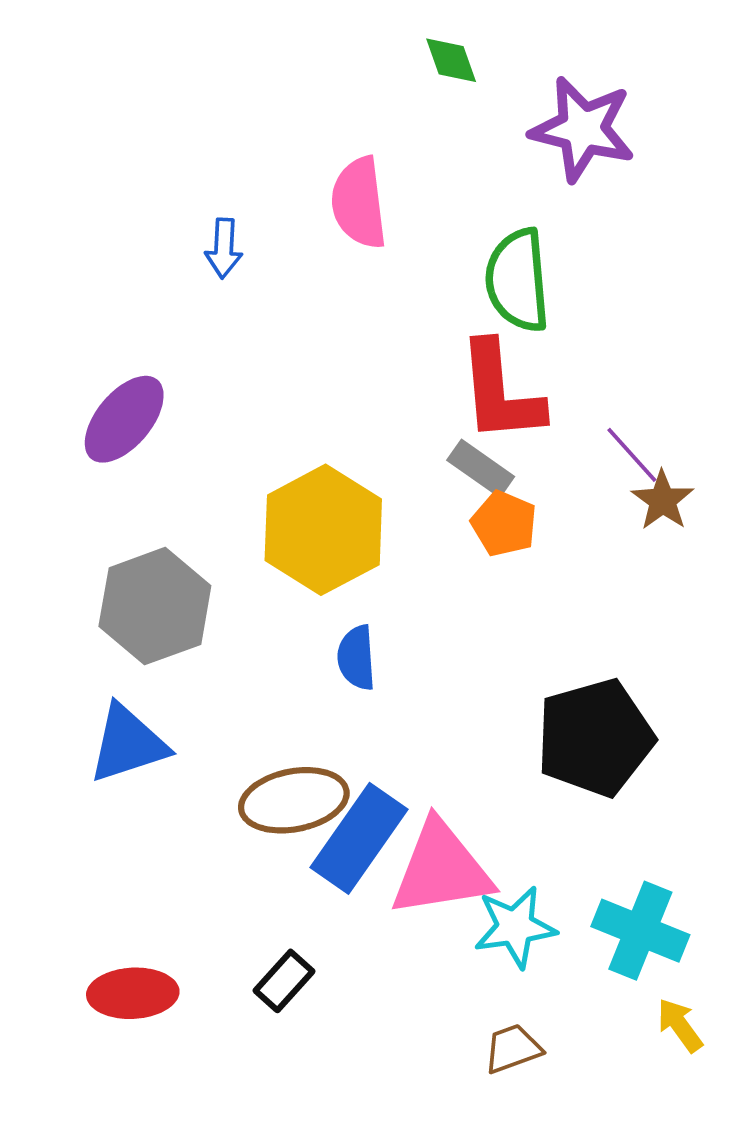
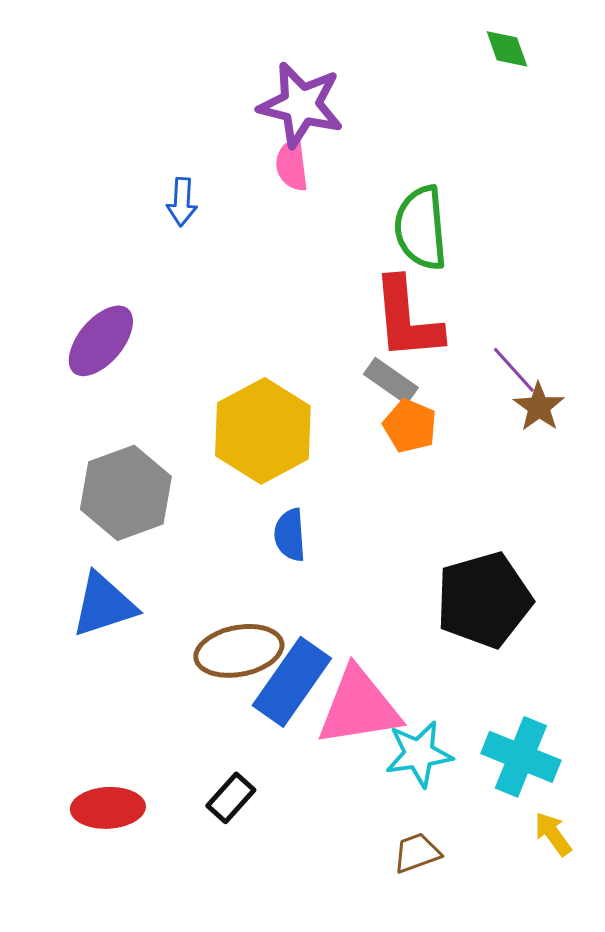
green diamond: (451, 60) -> (507, 49), moved
purple star: (583, 129) -> (301, 105), moved
pink semicircle: (359, 203) -> (292, 165), size x0.7

